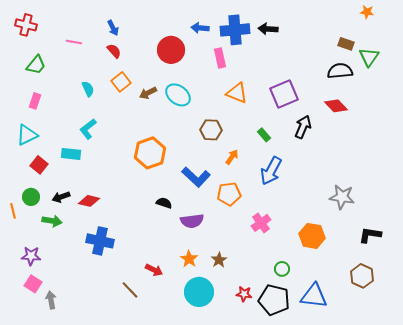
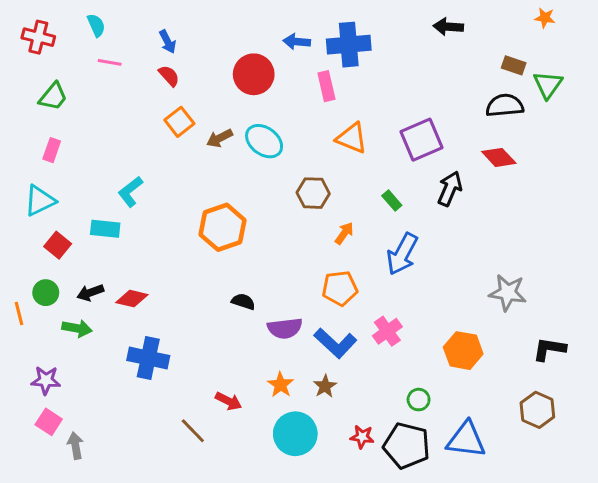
black arrow: (268, 29) -> (448, 27), moved
cyan semicircle: (88, 89) -> (96, 25), moved
blue L-shape: (196, 177) -> (335, 343), moved

